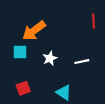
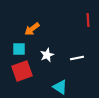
orange arrow: (34, 31) -> (32, 29), size x0.7
red square: (23, 88) -> (22, 71), moved, size x1.5

